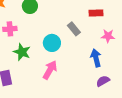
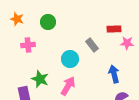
pink star: (108, 36) -> (127, 43), moved
green star: (22, 52) -> (40, 79), moved

